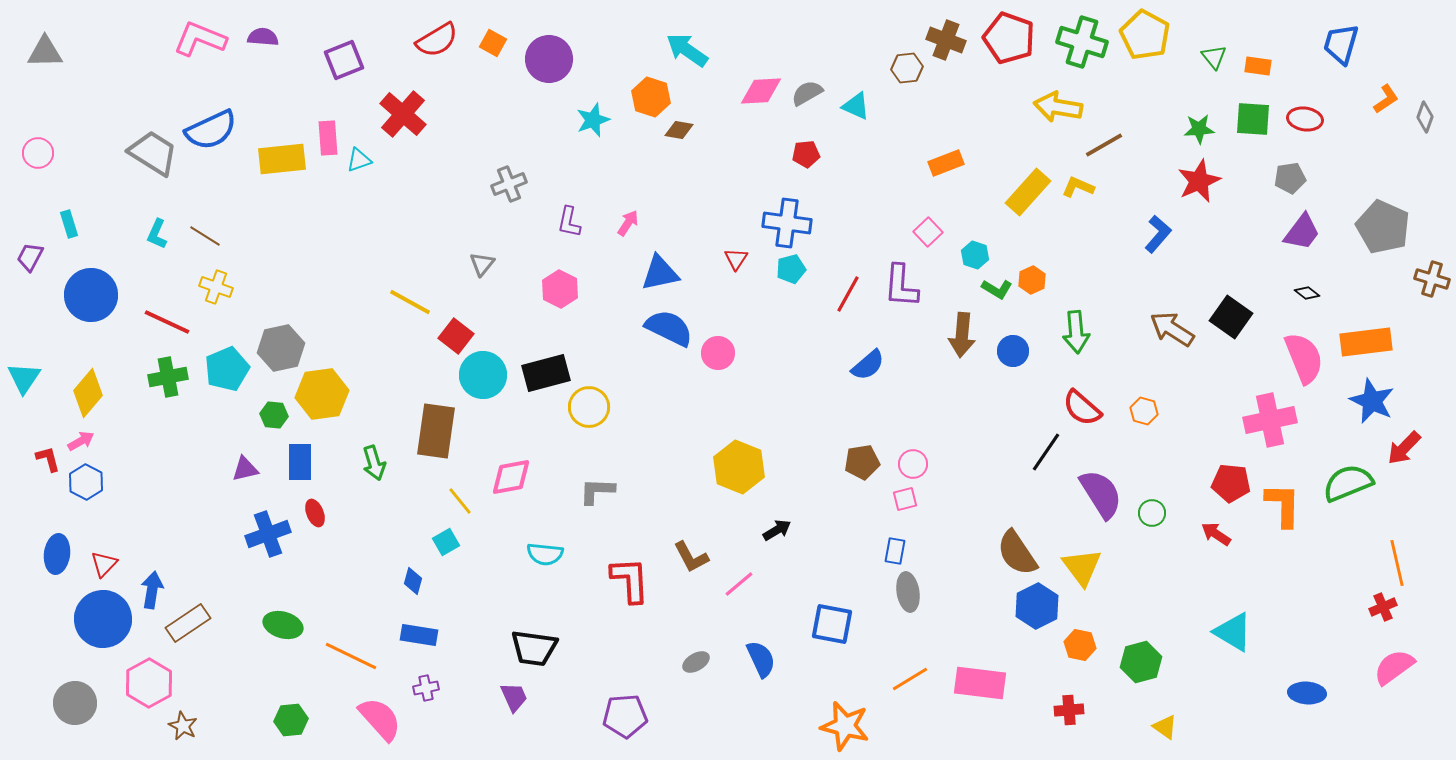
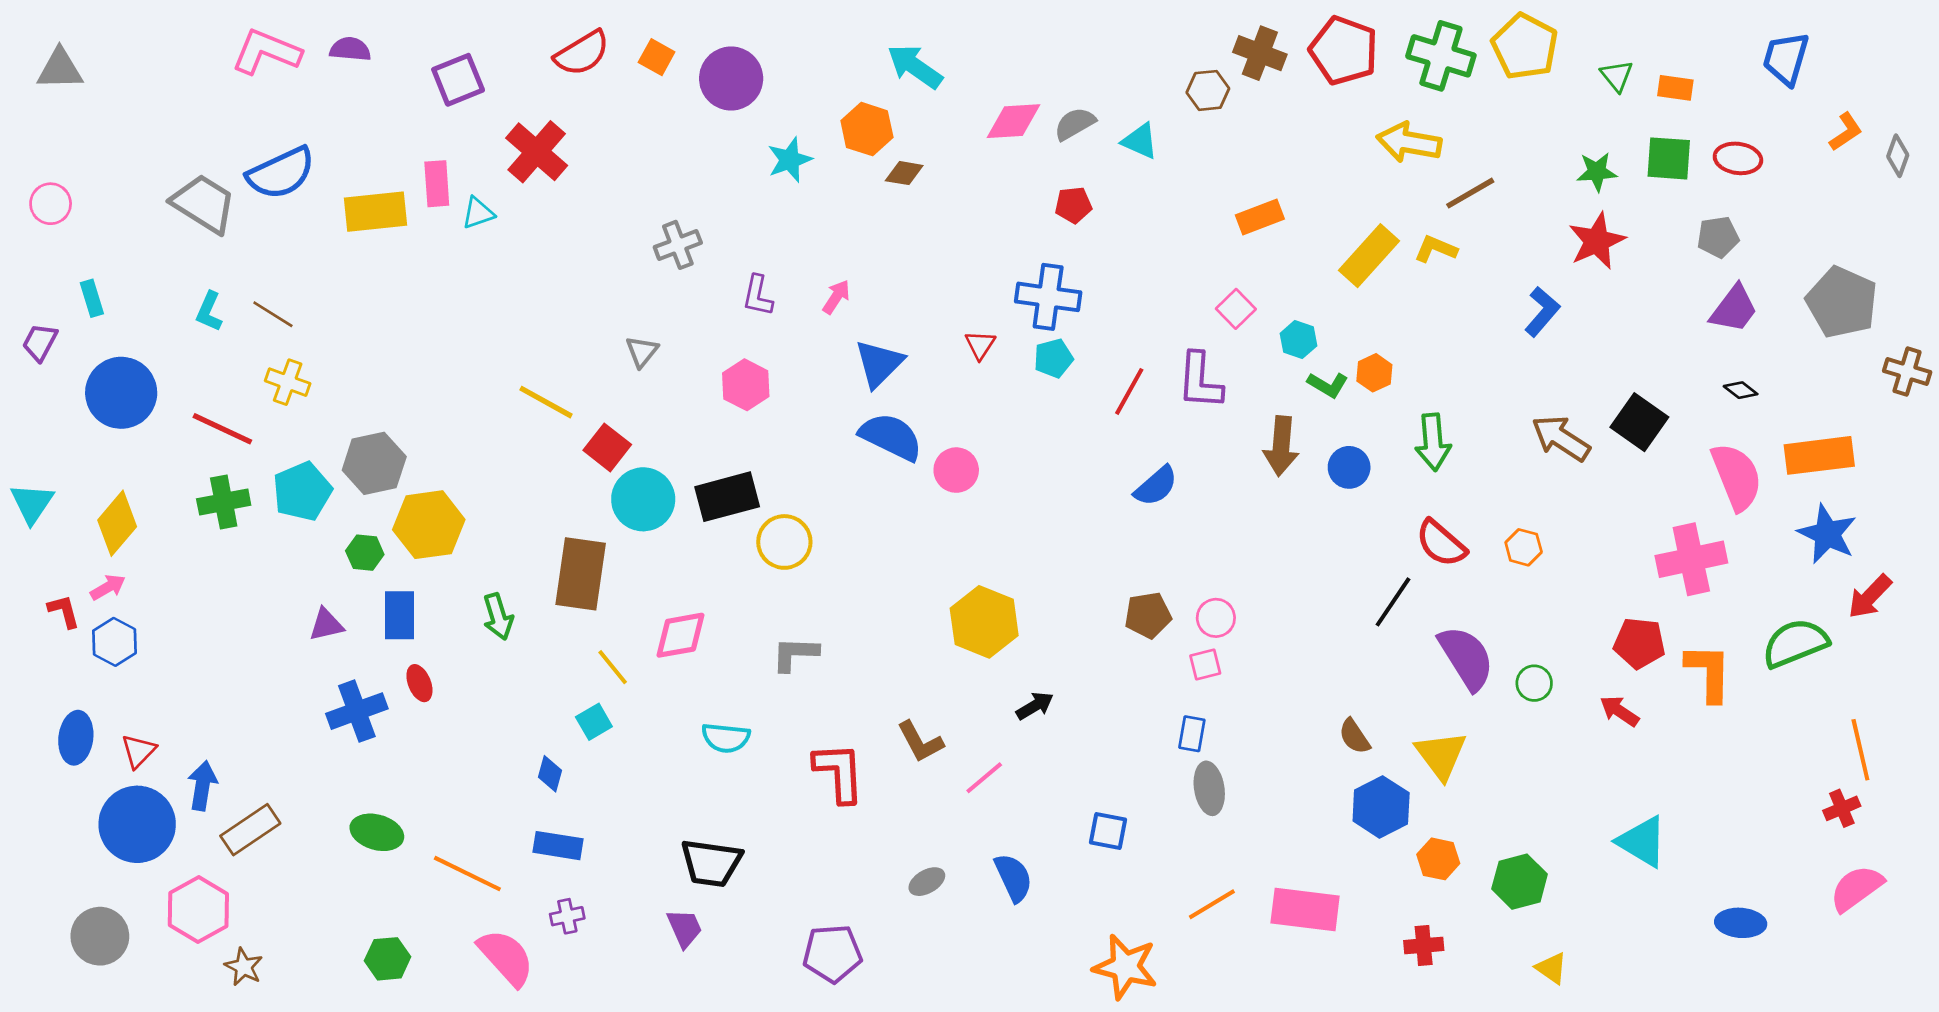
blue triangle: (660, 273) -> (879, 363), turned -33
brown semicircle: (1017, 553) -> (1354, 736), size x0.6
blue square: (832, 624) -> (1108, 831), size x0.7

